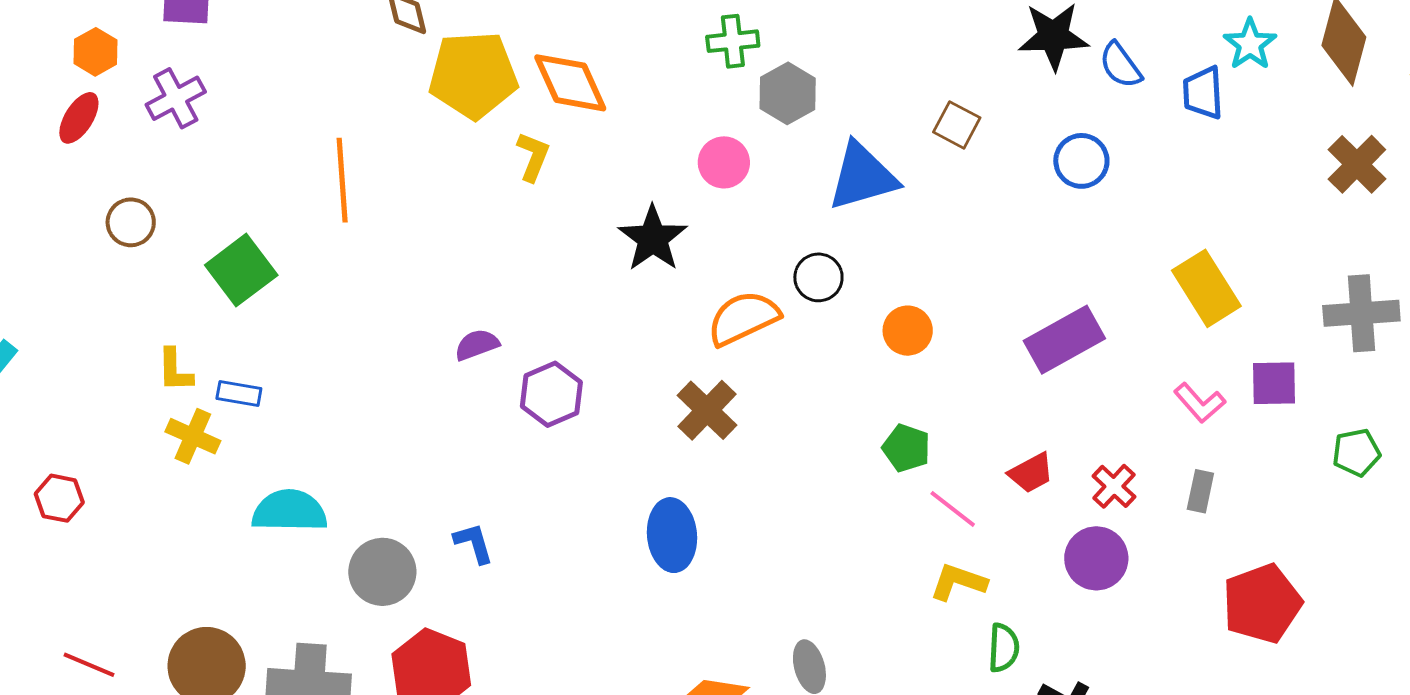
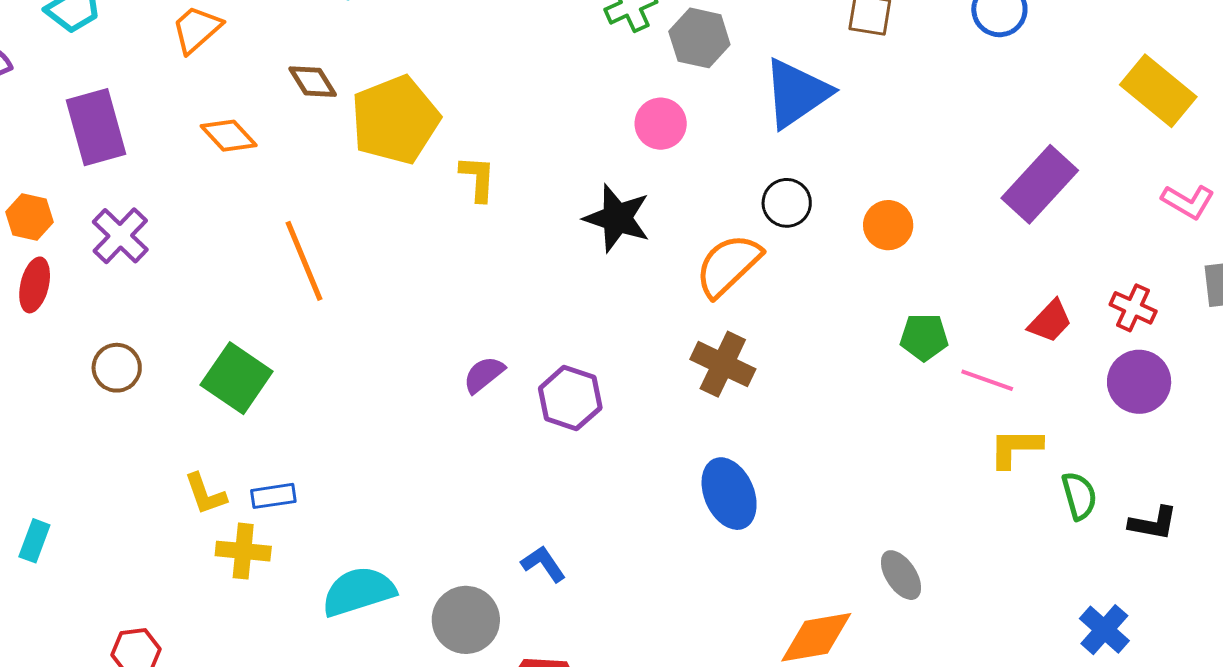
orange diamond: (570, 83) -> (229, 136), moved, size x0.7

